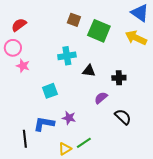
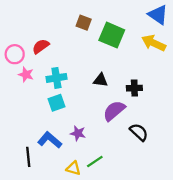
red semicircle: (19, 25) -> (41, 46), moved
cyan cross: (67, 56) -> (56, 78), moved
purple semicircle: (101, 98) -> (114, 111), size x1.5
blue L-shape: (44, 124) -> (50, 140), turned 30
yellow triangle: (65, 149) -> (73, 168), turned 48

